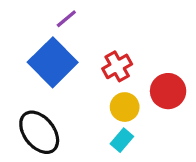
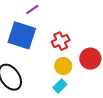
blue square: (53, 62) -> (22, 35), turned -32

